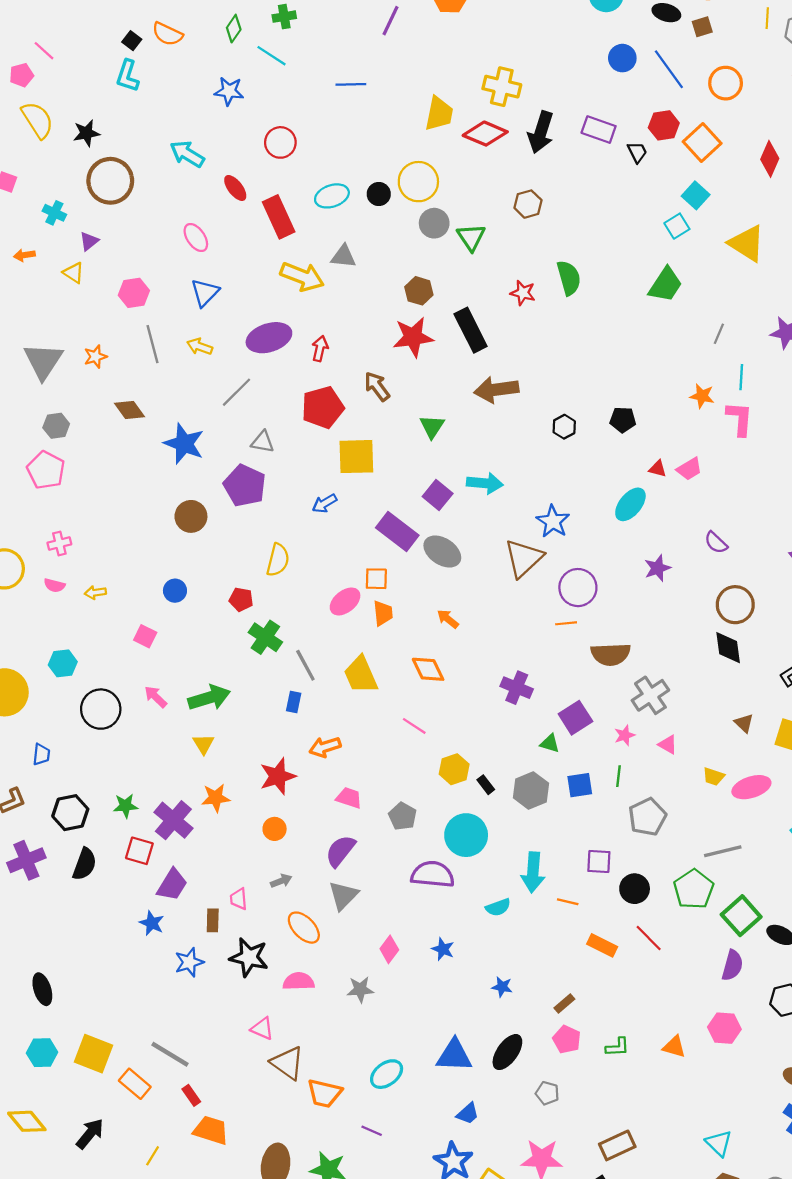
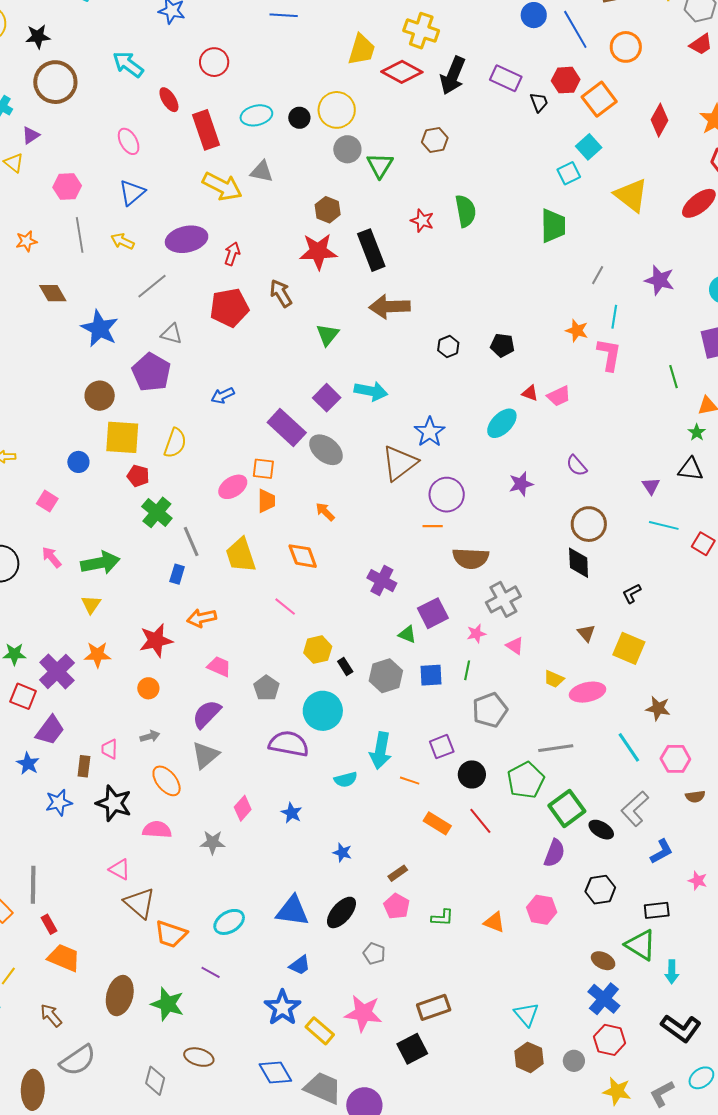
green trapezoid: (665, 285) -> (553, 226), turned -39
yellow square: (356, 457) -> (122, 437), moved
purple square: (599, 861) -> (442, 747), turned -30
gray line: (170, 1054) -> (33, 885), turned 54

